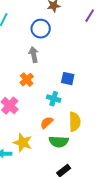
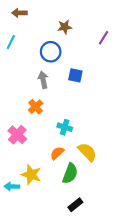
blue square: (68, 79) -> (75, 75), moved
yellow semicircle: (75, 122) -> (87, 152), turned -42
green semicircle: (59, 142) -> (70, 173), turned -72

